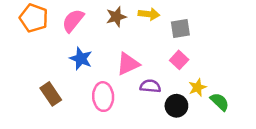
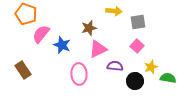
brown star: (116, 17) -> (89, 28), moved
pink semicircle: (73, 21) -> (41, 34), moved
brown rectangle: (51, 94) -> (23, 70), moved
green semicircle: (220, 102) -> (168, 78), turned -35

